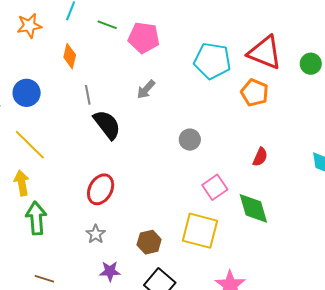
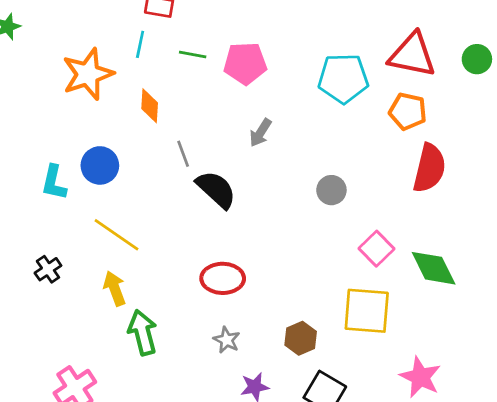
orange star: (29, 26) -> (88, 74), size x1.5
red semicircle: (260, 157) -> (429, 168), moved, size x1.8
red ellipse: (101, 189) -> (223, 278), turned 72

